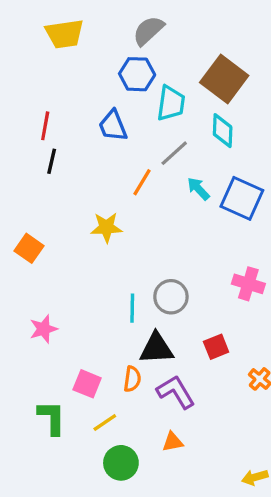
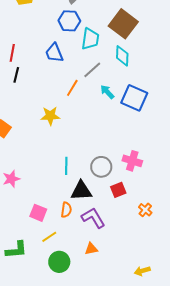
pink cross: (248, 284) -> (132, 161), moved
gray circle: (171, 297) -> (101, 167), moved
green L-shape: (52, 418) -> (16, 250), moved, turned 85

